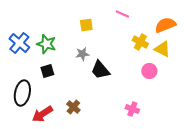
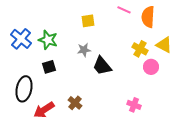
orange semicircle: (165, 25) -> (148, 17), moved, turned -65
yellow cross: (140, 42) -> (140, 49), moved

